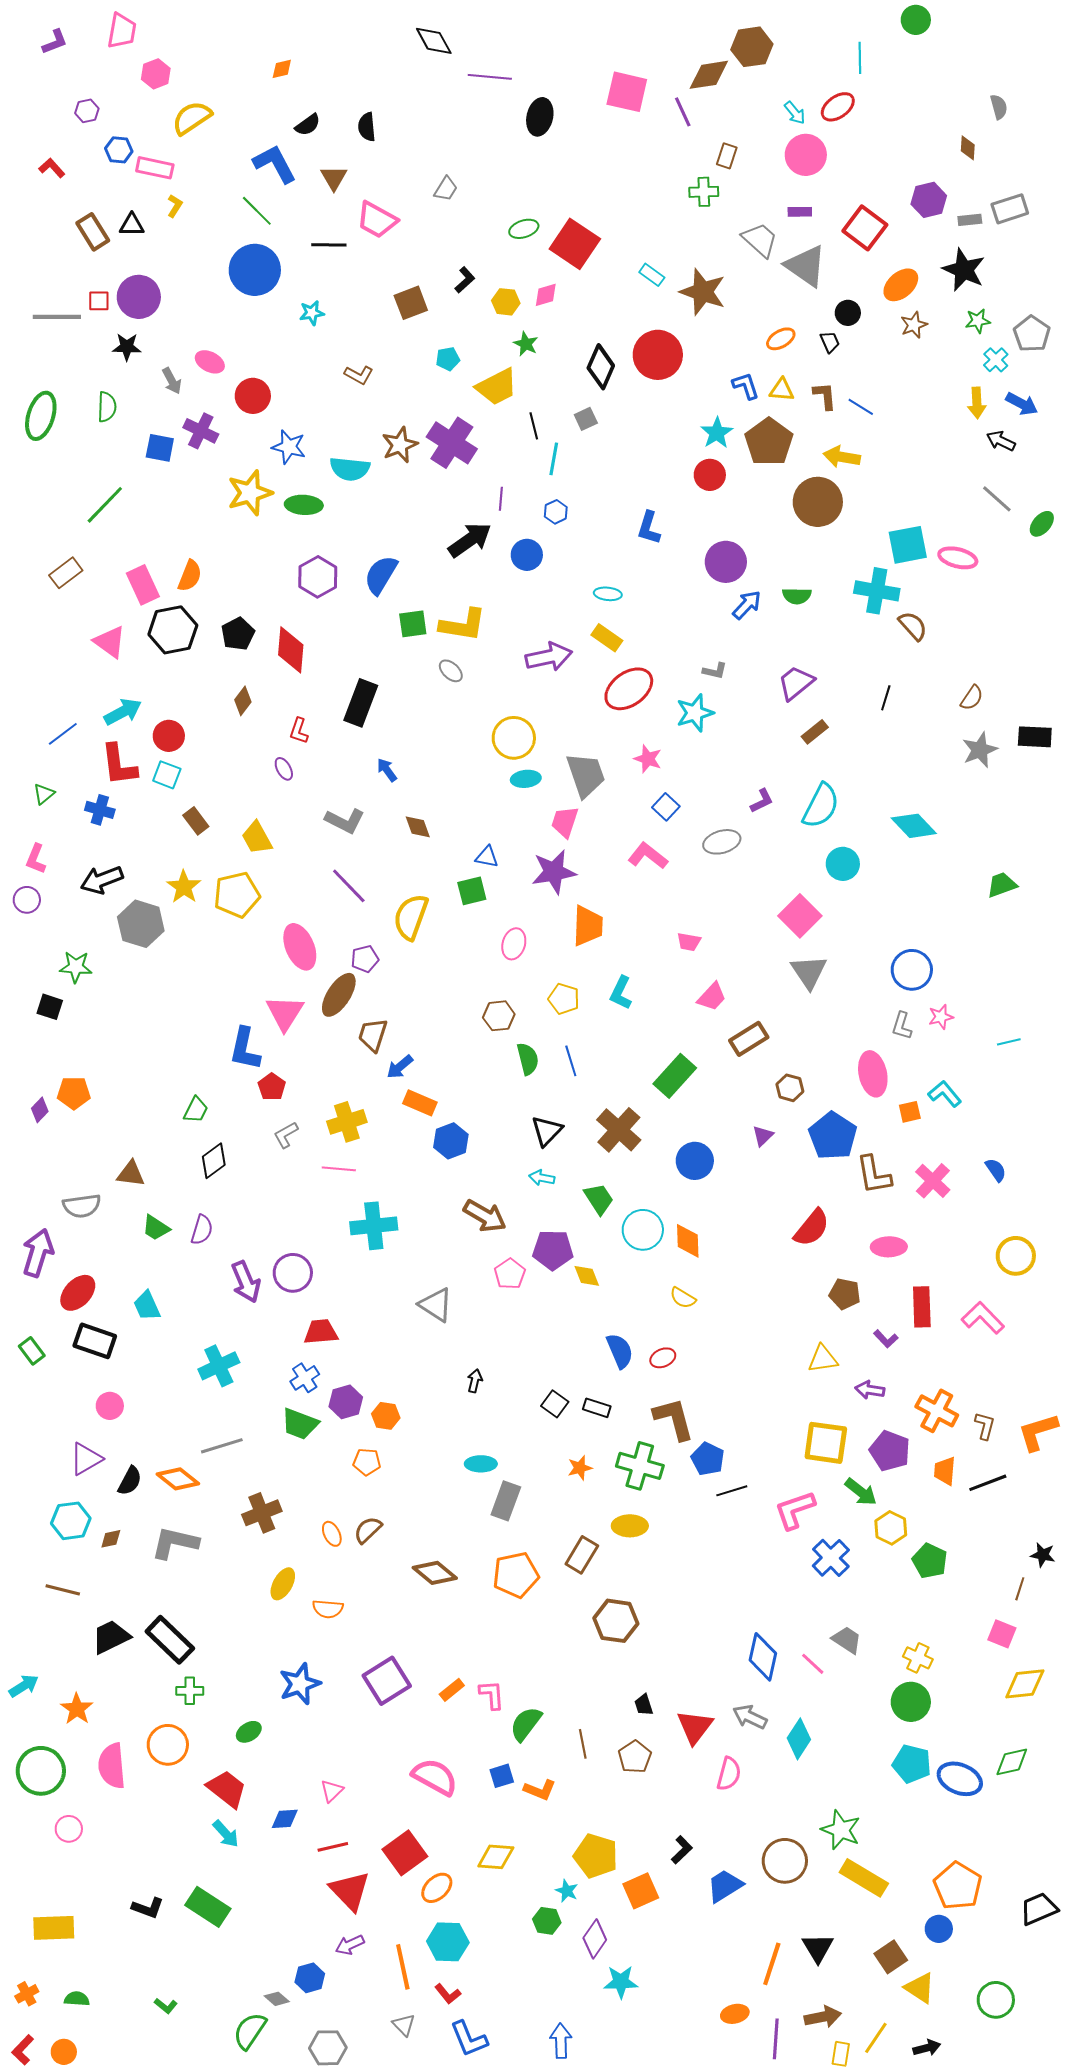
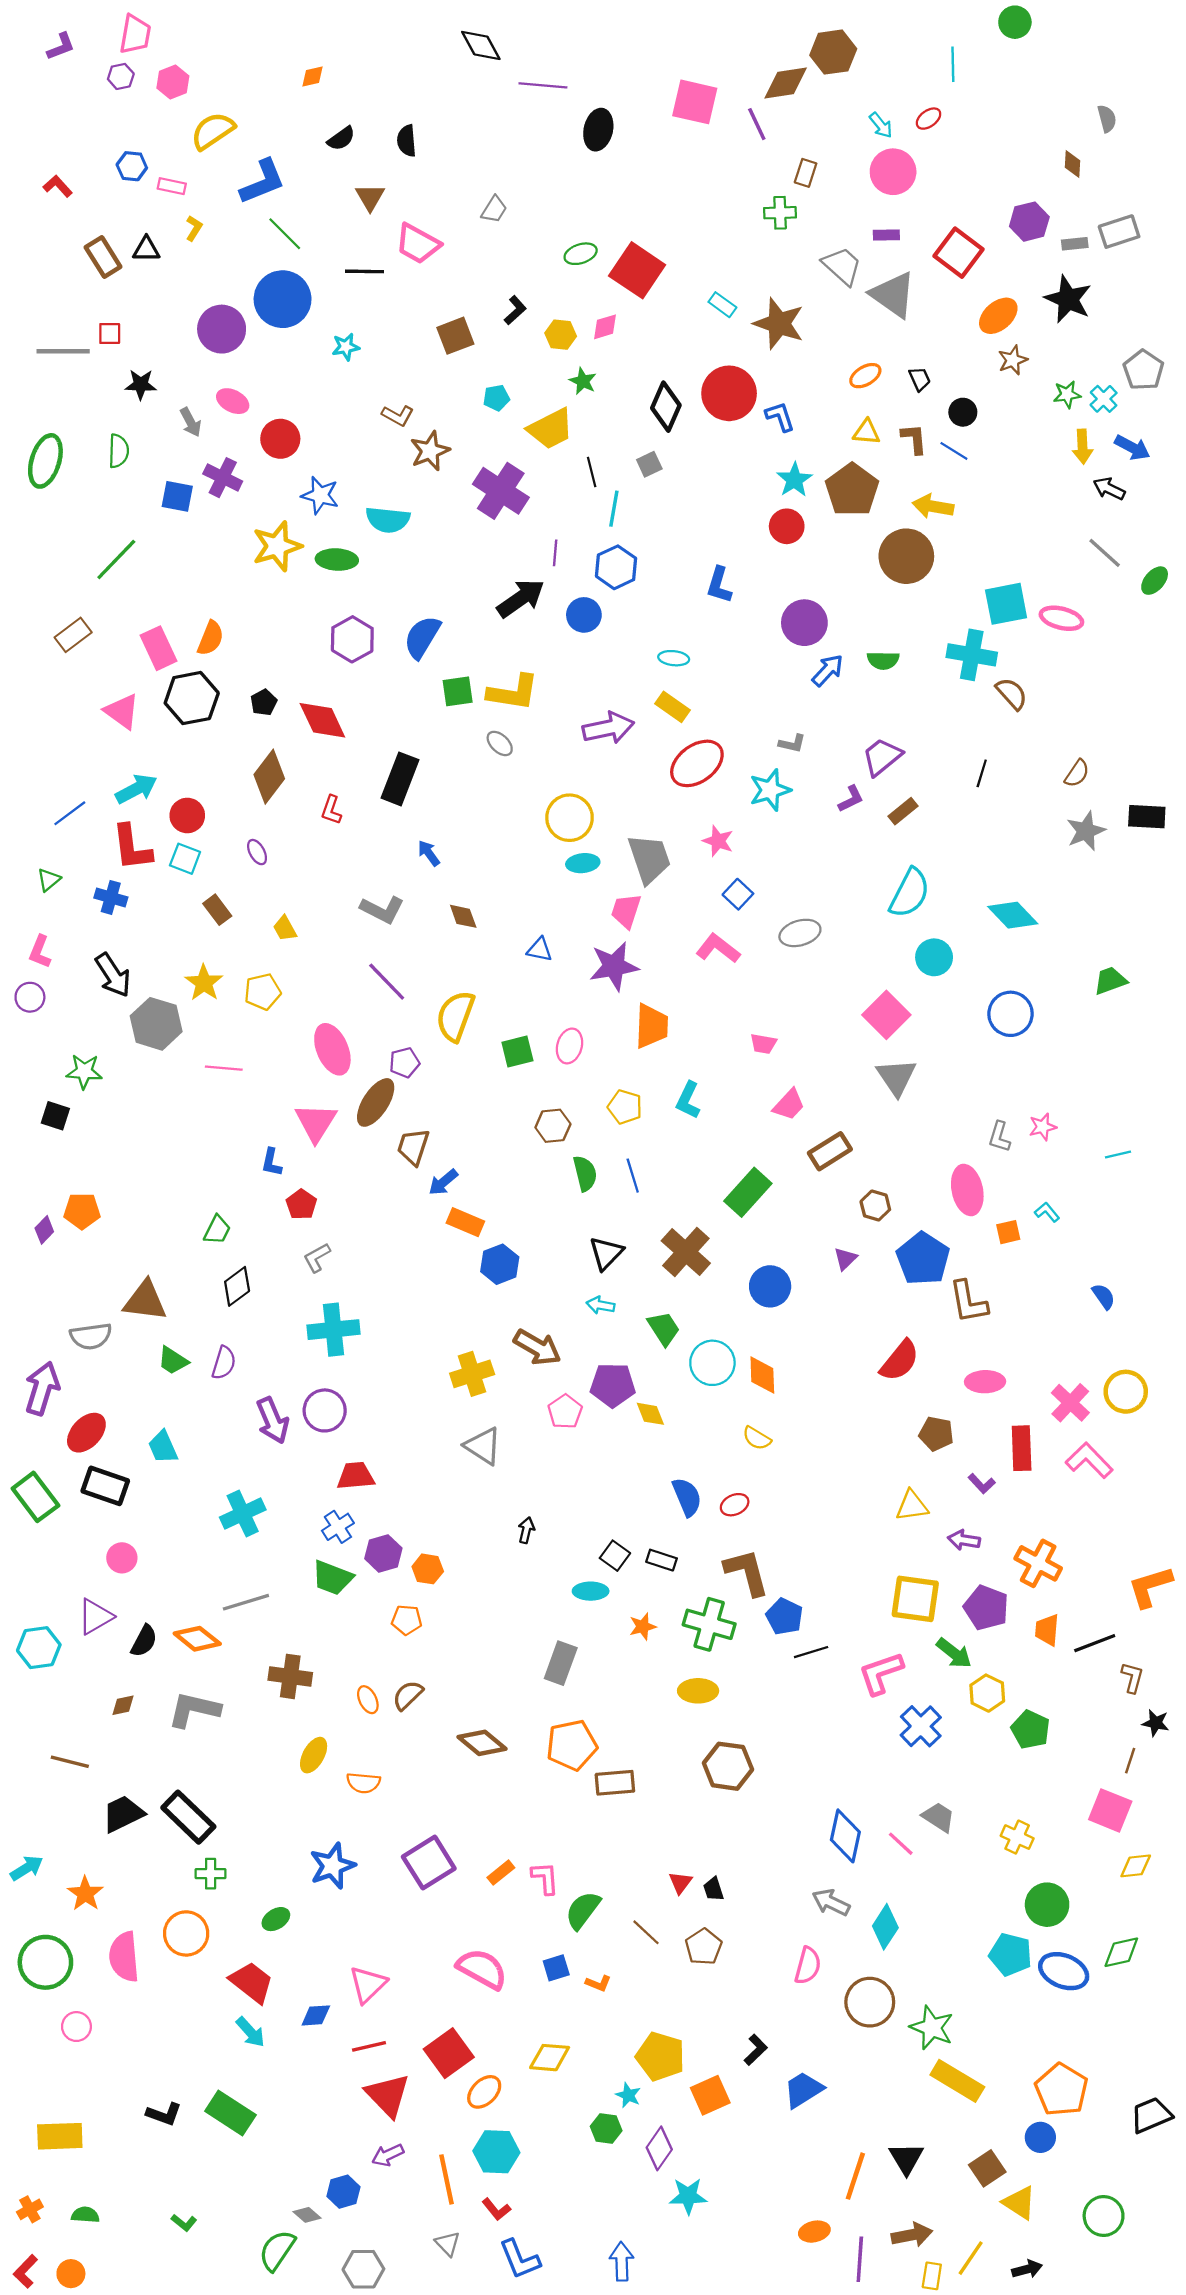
red ellipse: (838, 107) -> (929, 119), size x0.7
purple hexagon: (87, 111) -> (121, 76), moved
blue L-shape: (275, 164) -> (263, 182), moved, turned 96
pink rectangle: (155, 168) -> (172, 186), size x0.7
purple circle: (139, 297) -> (222, 329), moved
black circle: (848, 313) -> (963, 412), moved
green star: (978, 321) -> (1067, 394), moved
blue L-shape: (746, 386) -> (780, 417), moved
brown star: (400, 445) -> (430, 451), moved
blue hexagon: (556, 512) -> (616, 567), size x1.6
black pentagon: (238, 634) -> (264, 702), size x0.7
red diamond: (291, 650) -> (322, 720), turned -30
brown diamond: (243, 701) -> (269, 777), size x1.6
purple ellipse: (284, 769) -> (257, 852), moved
purple L-shape: (762, 801) -> (851, 799), moved
yellow trapezoid: (257, 838) -> (285, 929), size x0.7
black arrow: (102, 880) -> (113, 975), turned -102
green square: (472, 891) -> (517, 1051), moved
yellow pentagon: (237, 895) -> (263, 992), size x0.7
blue circle: (912, 970) -> (1010, 1014), moved
blue L-shape: (245, 1049) -> (271, 1162), size x0.6
cyan L-shape: (945, 1094) -> (1047, 1212), size x0.7
yellow cross: (347, 1122) -> (472, 1374), moved
pink line: (339, 1169) -> (224, 1068), moved
brown triangle: (131, 1174) -> (145, 1301), size x1.4
pink cross: (933, 1181) -> (1070, 1403), moved
cyan cross: (374, 1226) -> (334, 1330), moved
green rectangle: (32, 1351) -> (35, 1497), size x1.6
brown L-shape: (985, 1426) -> (1132, 1678), moved
cyan ellipse: (481, 1464) -> (591, 1591), moved
brown cross: (262, 1513) -> (290, 1676), turned 30
cyan hexagon: (71, 1521) -> (39, 1648), moved
brown rectangle: (582, 1555) -> (615, 1783), moved, turned 54
brown hexagon: (616, 1621) -> (728, 1766), moved
pink square: (1002, 1634) -> (1110, 1810), size x1.4
yellow diamond: (1025, 1684) -> (1136, 1866), size x0.7
green circle: (911, 1702) -> (1047, 1905), moved
red triangle: (695, 1727) -> (680, 1882), moved, size x0.6
brown line: (583, 1744) -> (646, 1932), turned -36
orange L-shape: (540, 1790) -> (598, 1983), size x0.7
pink triangle: (332, 1791) -> (368, 1984), size x1.5
brown circle: (785, 1861) -> (870, 2002), moved

